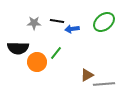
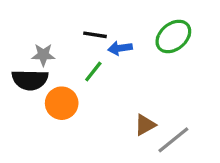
gray star: (34, 23) -> (43, 55), moved
green line: (56, 53) -> (93, 71), moved
gray line: (104, 84) -> (173, 140), turned -35

